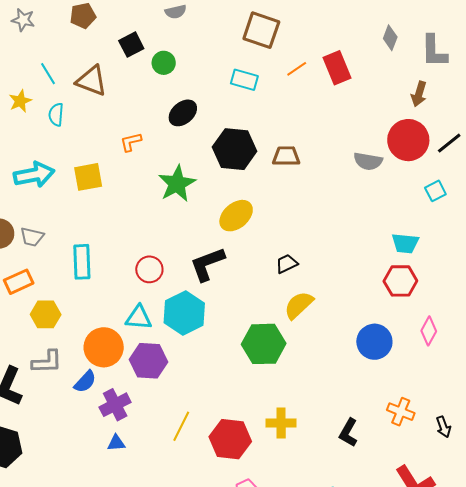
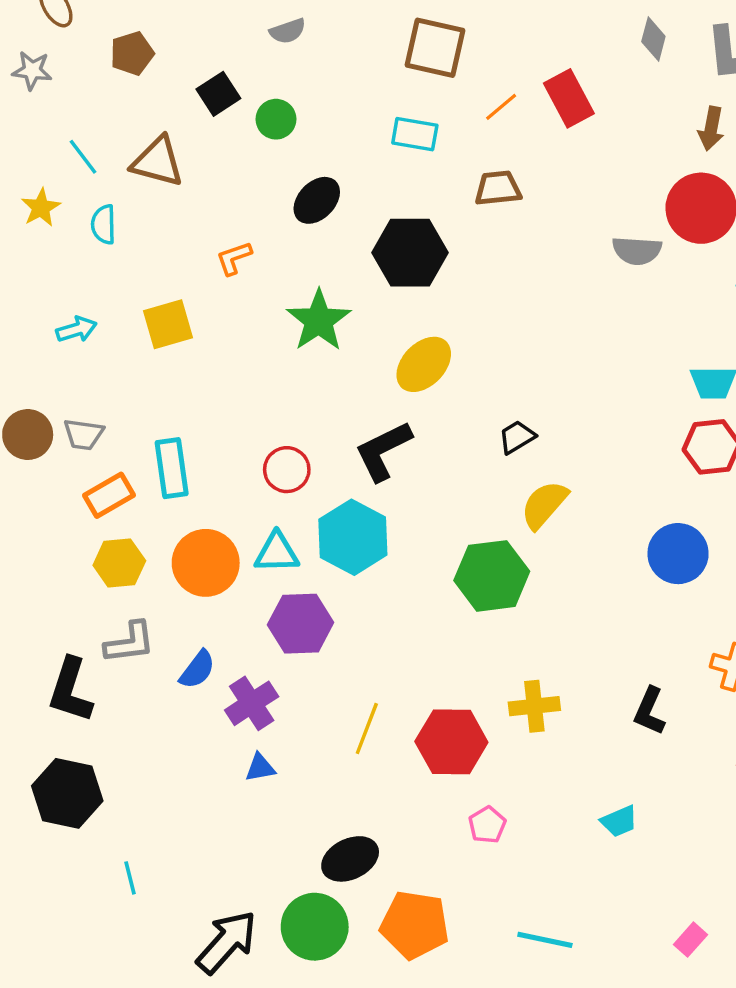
brown trapezoid: (286, 156) -> (498, 188), moved
cyan arrow: (34, 175) -> (77, 329), size x0.6
orange rectangle: (19, 282) -> (109, 495), moved
orange circle: (104, 347) -> (206, 563), moved

